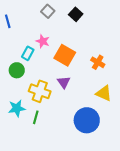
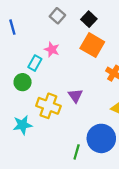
orange square: (65, 55) -> (92, 45), moved
green line: (36, 117) -> (77, 152), moved

